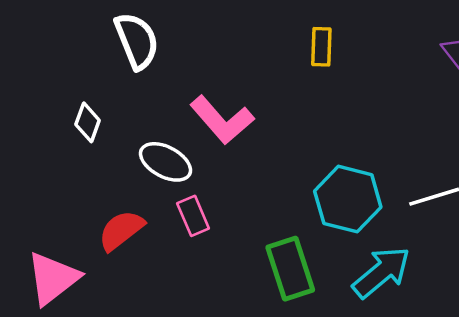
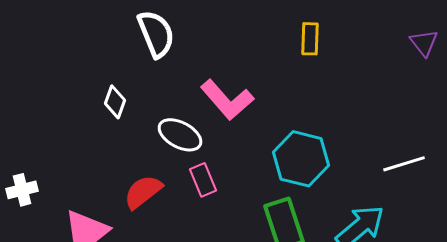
cyan hexagon: (348, 199) -> (301, 159), moved

